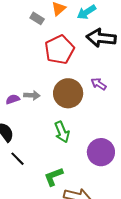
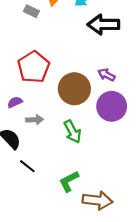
red pentagon: (59, 50) -> (34, 67), moved
gray arrow: (32, 95) -> (35, 120), moved
purple circle: (101, 152) -> (112, 106), moved

